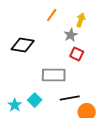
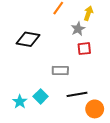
red square: (77, 54) -> (84, 49), turned -32
gray rectangle: (54, 75) -> (60, 70), size x0.7

